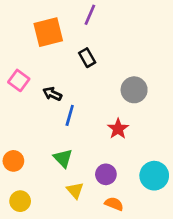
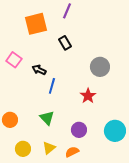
yellow triangle: (75, 190) -> (49, 148), moved, turned 32
yellow circle: (20, 201) -> (23, 149), moved
orange semicircle: (114, 204) -> (72, 152), moved, turned -48

